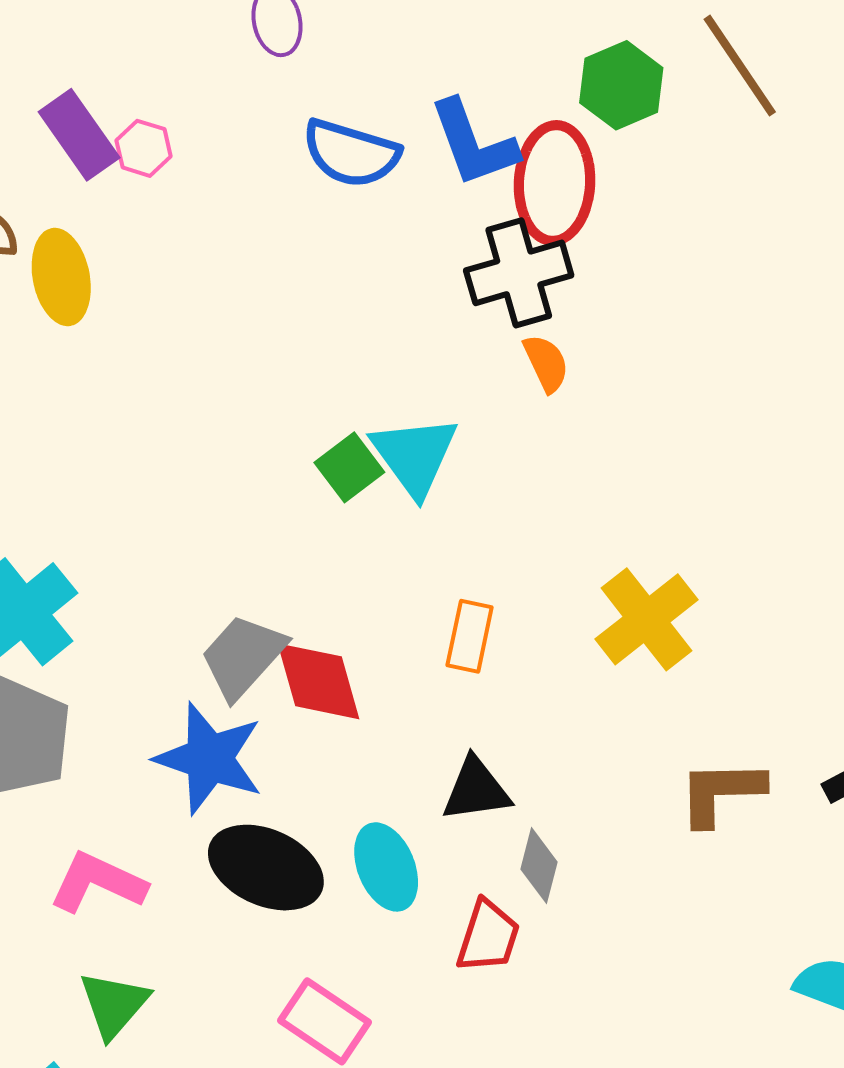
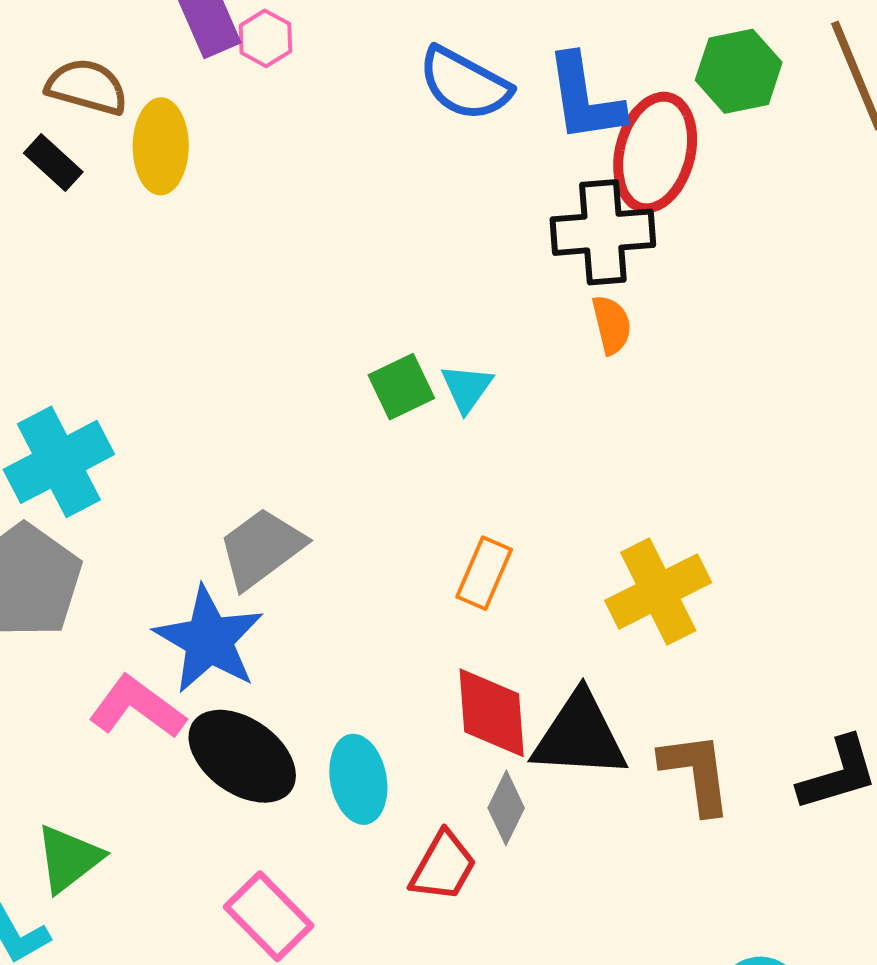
cyan triangle: (415, 456) -> (467, 388), size x0.6
red diamond: (319, 681) -> (492, 713), moved
black triangle: (476, 790) -> (580, 736), moved, size x1.4
brown L-shape: (721, 792) -> (696, 773), turned 72
pink L-shape: (98, 883) -> (137, 707), moved

